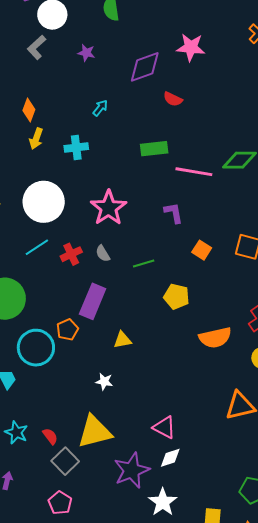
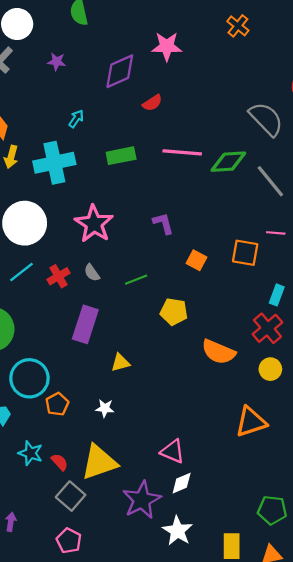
red semicircle: (173, 99) -> (152, 103), turned -54
cyan cross: (76, 147) -> (54, 163), size x1.6
green rectangle: (154, 149) -> (121, 156), moved
pink line: (194, 172) -> (182, 152), moved
orange pentagon: (67, 330) -> (57, 404), moved
orange semicircle: (215, 338) -> (218, 352), turned 40
cyan star: (16, 432) -> (31, 453), moved
red semicircle: (50, 436) -> (60, 462), moved

